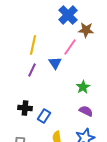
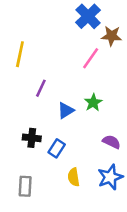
yellow line: (33, 45) -> (20, 54), moved
blue triangle: (55, 63) -> (66, 110), moved, turned 32
green star: (83, 87) -> (93, 103), moved

